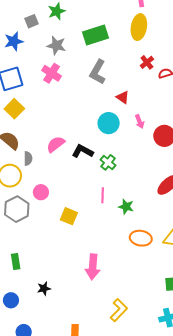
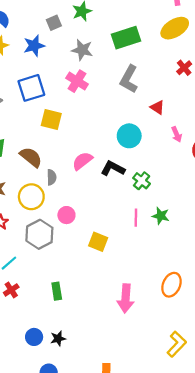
yellow ellipse: (139, 27) -> (175, 28), turned 50
yellow square: (14, 109) -> (51, 119), moved, turned -30
cyan circle: (109, 123) -> (129, 136), moved
green star: (126, 207) -> (161, 216), moved
orange ellipse: (141, 238) -> (172, 285), moved, turned -75
green rectangle: (16, 262) -> (57, 291), moved
black star: (44, 288) -> (58, 339), moved
yellow L-shape: (119, 310) -> (177, 344), moved

